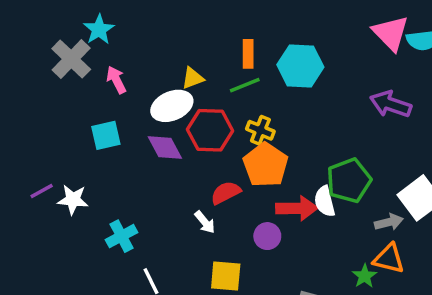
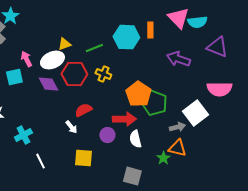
orange rectangle: (248, 54) -> (150, 30), moved
pink arrow: (116, 80) -> (26, 59), moved
orange pentagon: (266, 165) -> (138, 94), moved
green pentagon: (349, 181) -> (154, 103), turned -30
white semicircle: (325, 201) -> (135, 139), moved

